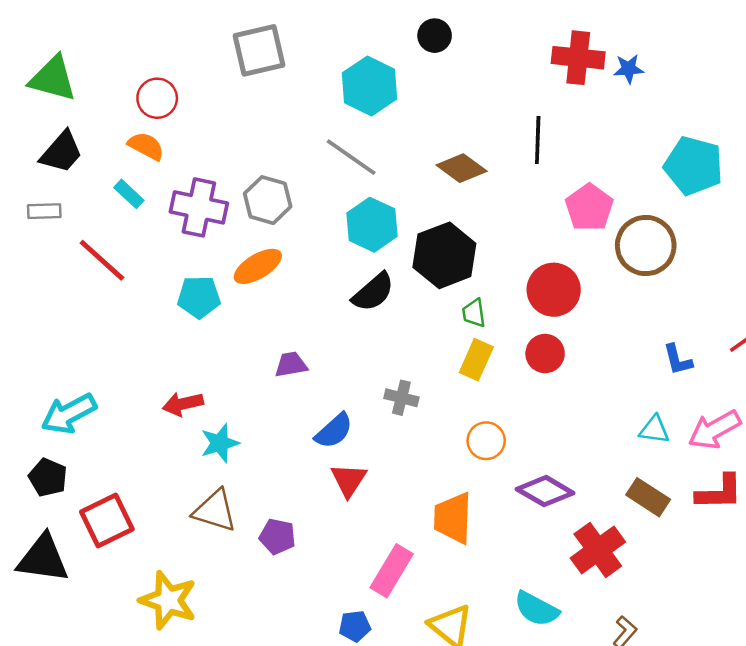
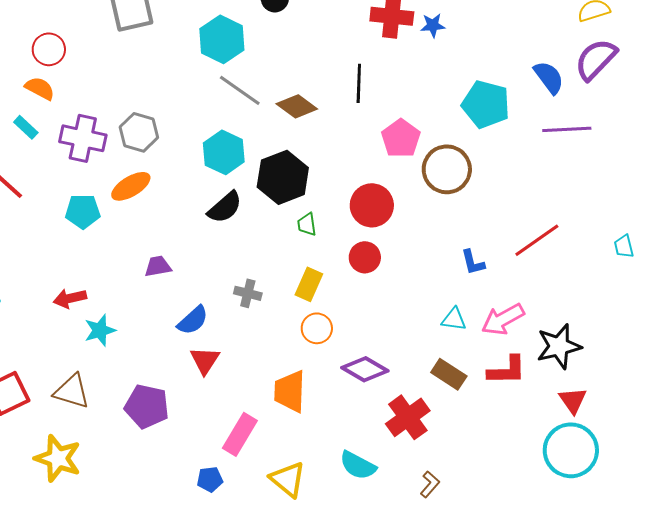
gray line: (351, 157) -> (240, 90), moved
yellow rectangle: (476, 360) -> (309, 284), moved
brown triangle: (215, 511) -> (72, 391), moved
purple pentagon: (277, 536) -> (147, 406), size x1.5

